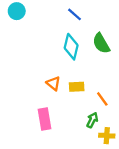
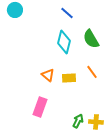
orange line: (102, 99) -> (92, 72), moved
pink rectangle: (44, 119) -> (40, 107), turned 30
green arrow: (92, 120) -> (78, 121), moved

